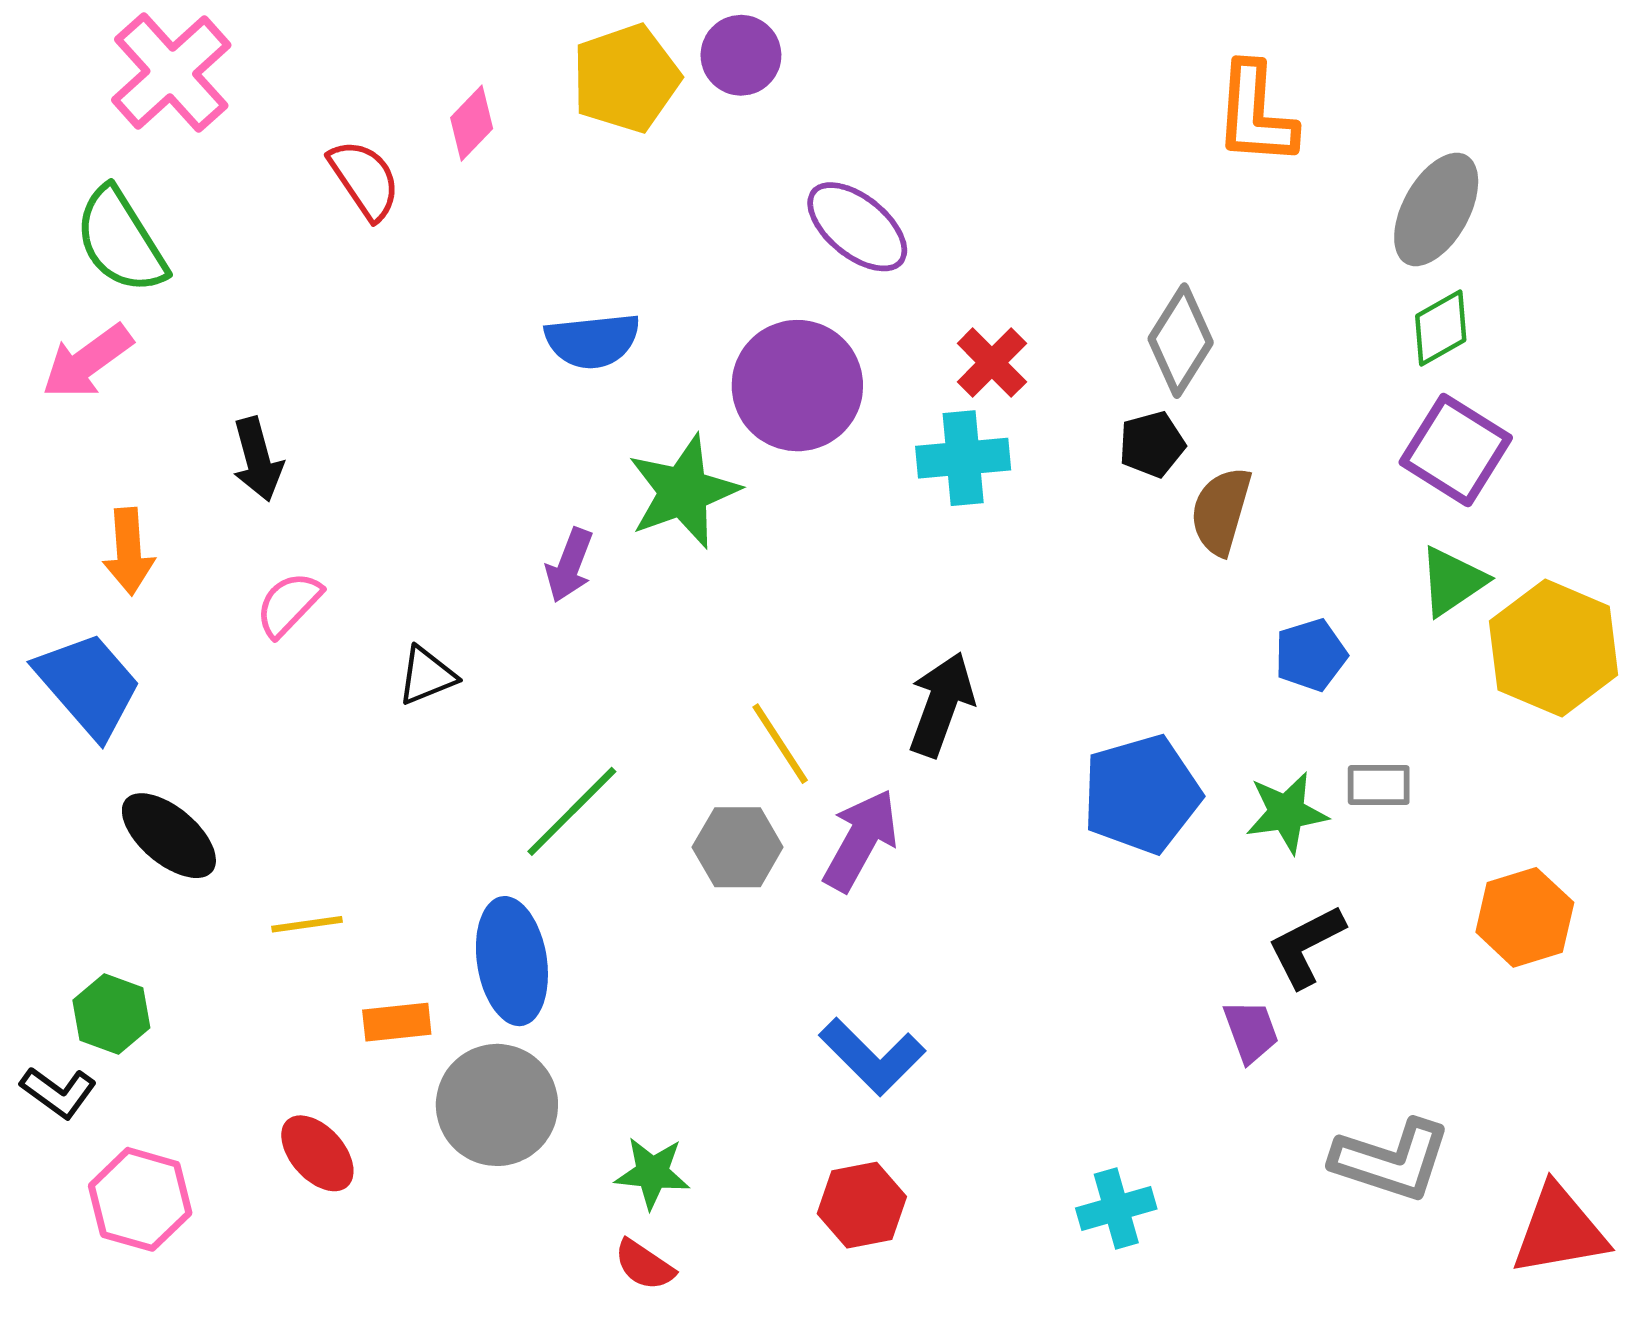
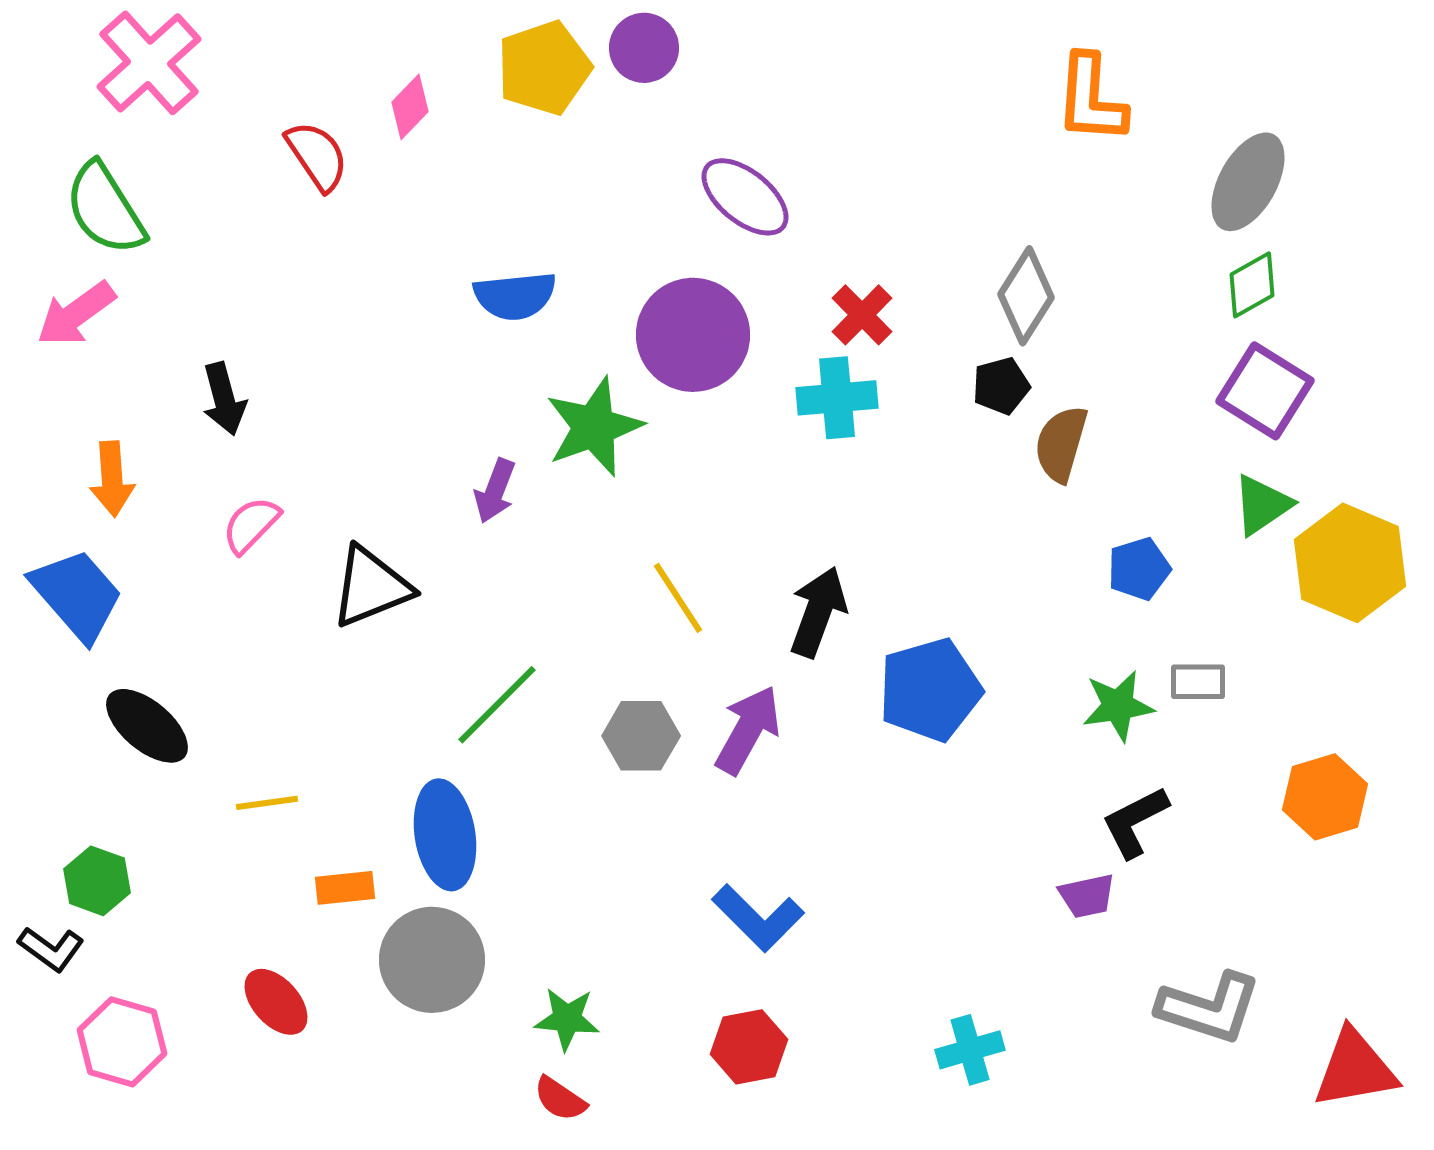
black triangle: (427, 676) -> (371, 587), size x1.6
yellow line: (780, 744) -> (678, 598), moved
blue pentagon: (1142, 794) -> (930, 690), moved
purple trapezoid: (1251, 1031) -> (1087, 896), turned 98

